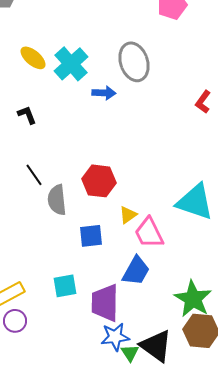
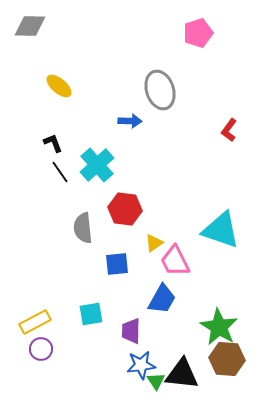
cyan cross: (71, 64) -> (97, 165), moved
black line: (34, 175) -> (60, 172), moved
purple trapezoid: (105, 303) -> (131, 331), size x0.7
black triangle: (156, 346) -> (182, 374), turned -30

